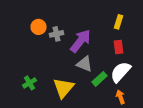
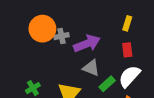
orange circle: (38, 27) -> (42, 29), size x1.6
purple arrow: (80, 41) -> (87, 43), turned 30

